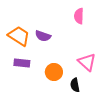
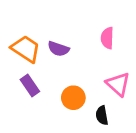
pink semicircle: (79, 16) -> (107, 38), moved
purple rectangle: (22, 63) -> (30, 86), turned 49

